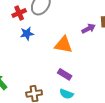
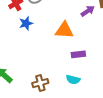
purple rectangle: (65, 74) -> (78, 54), moved, turned -32

